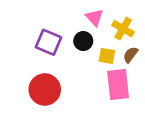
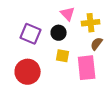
yellow cross: (123, 29) -> (91, 23), turned -36
yellow square: (107, 56) -> (63, 56), moved

